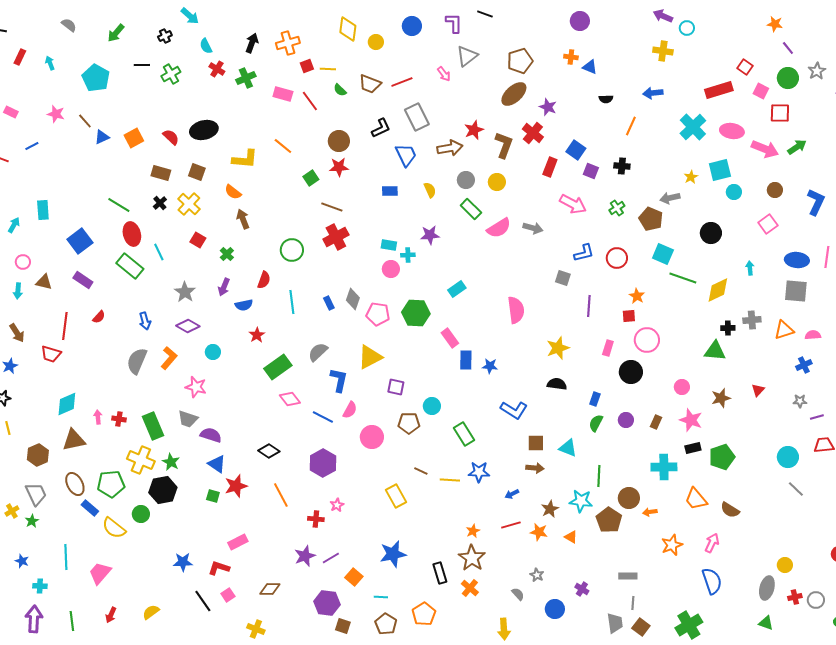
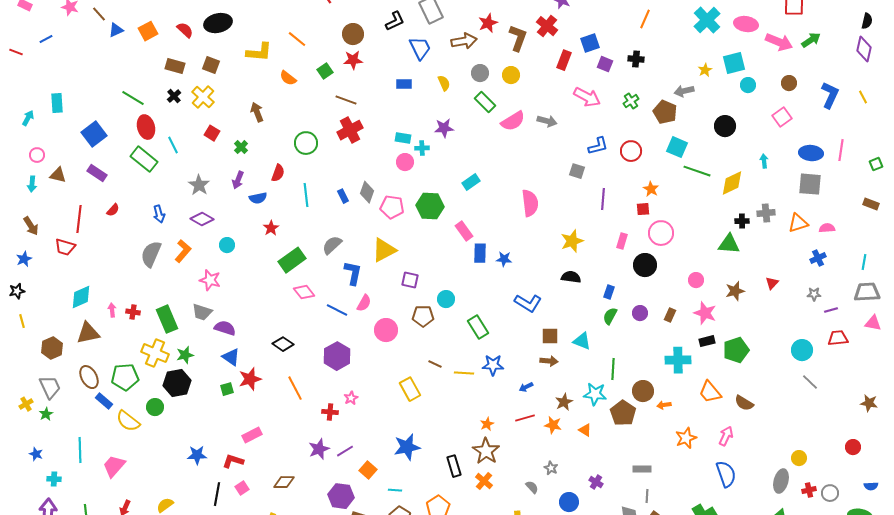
blue square: (576, 150) -> (590, 43), turned 36
orange semicircle: (233, 192) -> (288, 78), moved
green star: (171, 462) -> (185, 355), turned 30
green square: (213, 496) -> (227, 389), turned -32
black line: (203, 601) -> (217, 494), turned 45

